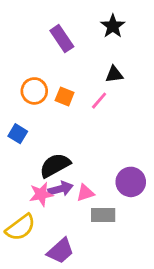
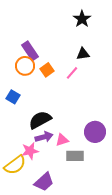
purple rectangle: (62, 39) -> (30, 51), moved
orange square: (65, 96) -> (47, 70), turned 32
pink star: (41, 194) -> (30, 151), moved

